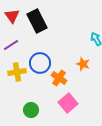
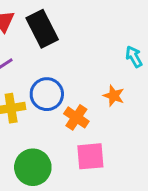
pink square: (68, 103) -> (90, 156), turned 36
green circle: (31, 110) -> (33, 167), size x1.5

